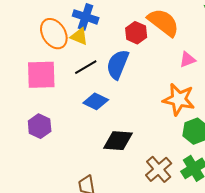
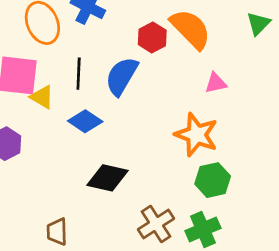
yellow triangle: (79, 37) -> (42, 97), moved
black line: (86, 67) -> (79, 74), turned -65

